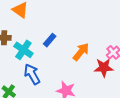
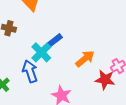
cyan cross: (23, 50) -> (41, 52), moved

